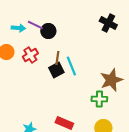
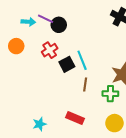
red cross: (30, 55) -> (50, 50), moved
brown line: (57, 58) -> (85, 85), moved

